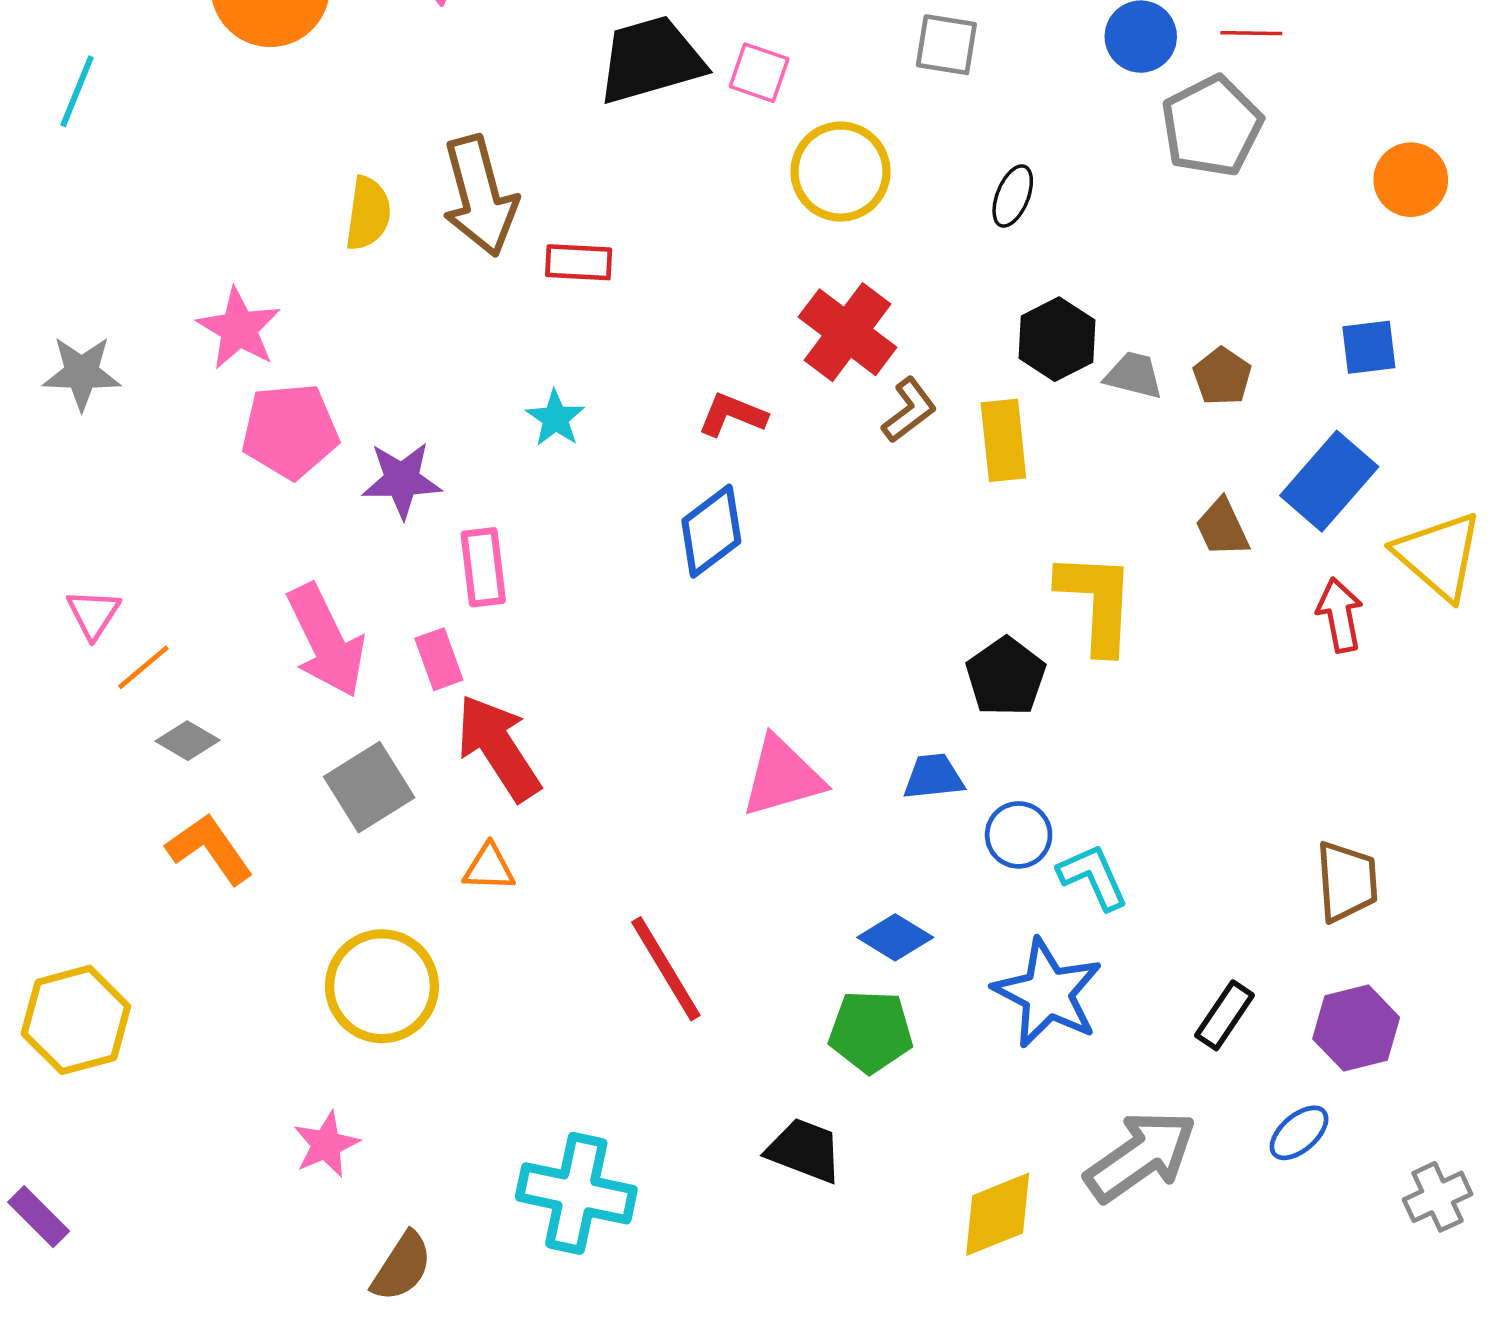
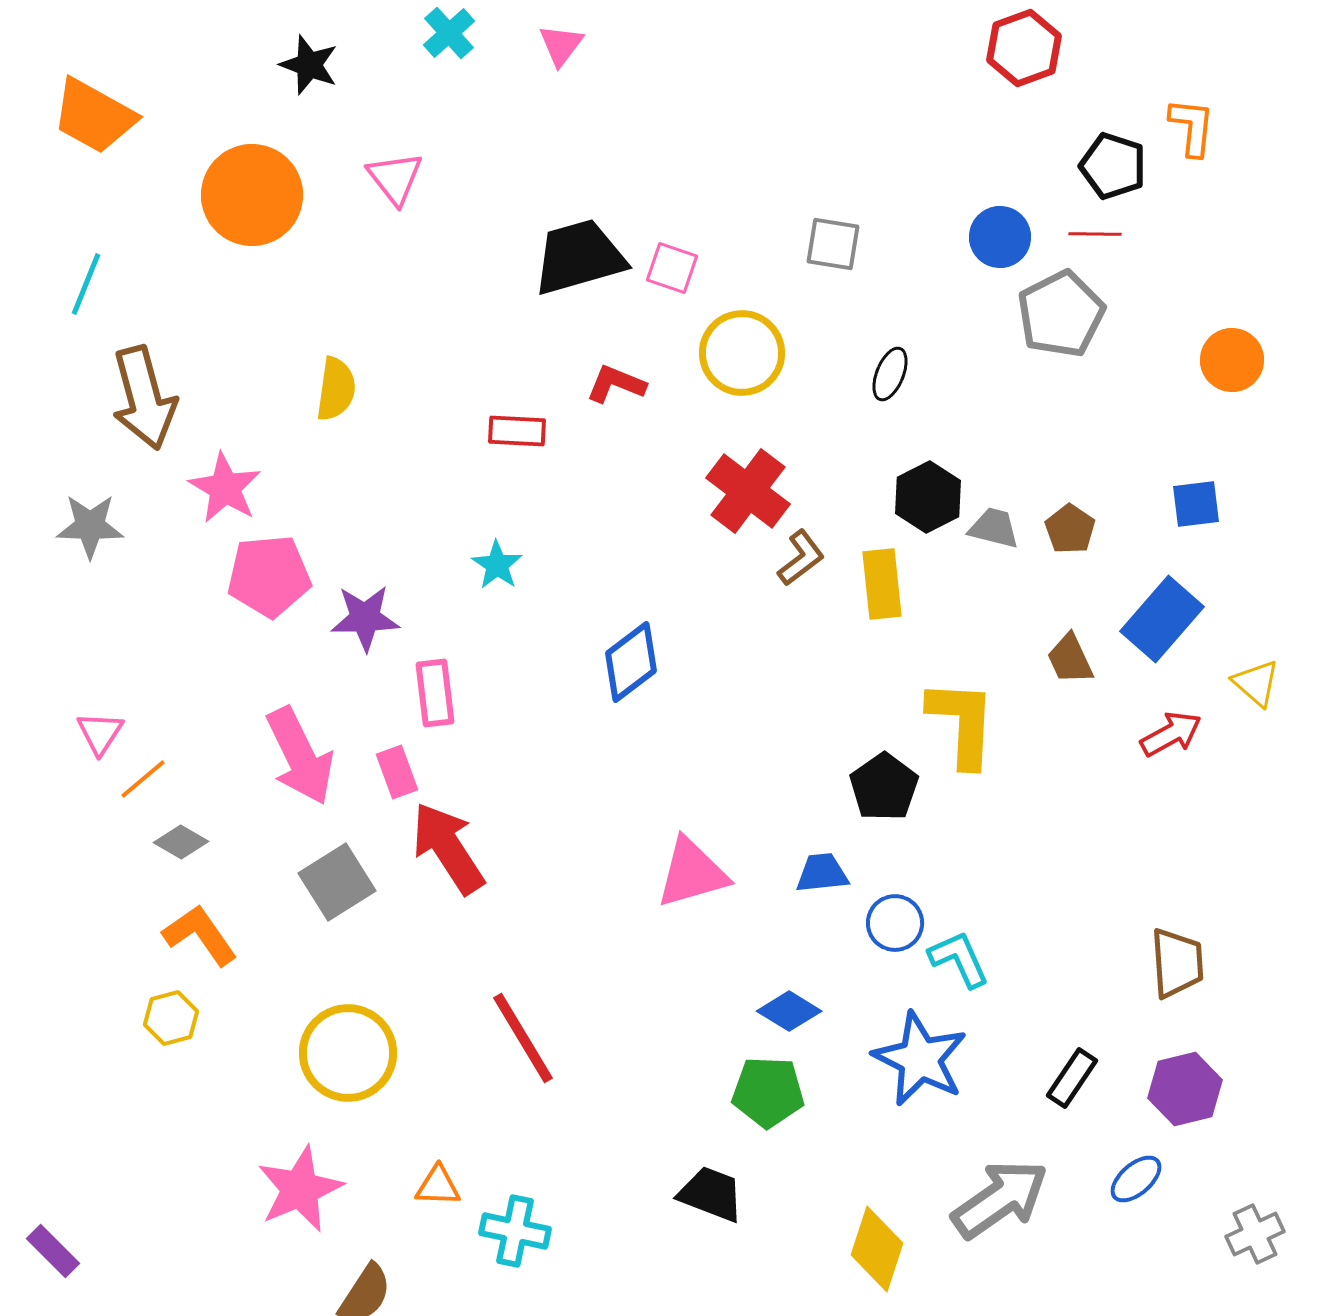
brown arrow: (480, 196) -> (144, 398), moved
red L-shape: (732, 415) -> (616, 384), moved
yellow triangle: (1439, 556) -> (1256, 683), size x0.6
red arrow: (1340, 615) -> (1171, 734), turned 72
orange triangle: (489, 867) -> (438, 1186), moved
red line: (666, 969) -> (523, 1038), moved
yellow hexagon: (76, 1020) -> (171, 1018), moved, size x0.6
pink star: (326, 1144) -> (300, 1189), size x1.5
cyan cross: (576, 1193) -> (515, 1231), size x0.7
yellow diamond: (998, 1214) -> (877, 1249), turned -50

